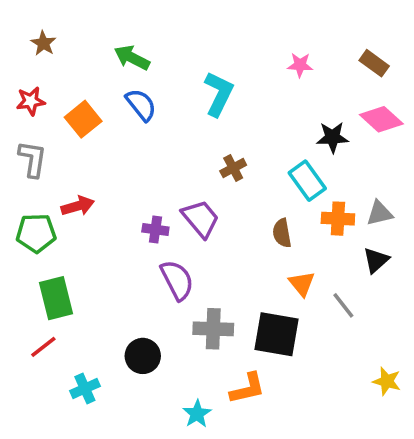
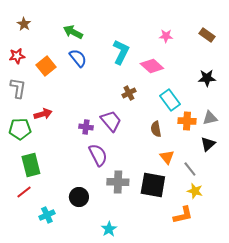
pink diamond: (381, 119) -> (152, 66), moved
black star: (333, 137) -> (207, 78), moved
yellow star: (387, 381) -> (195, 191), moved
orange L-shape: (248, 388) -> (183, 215), moved

